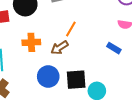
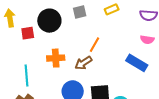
blue rectangle: (114, 48) -> (137, 63), size x1.5

